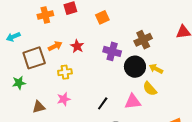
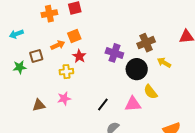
orange square: (102, 17) -> (74, 36), moved
red star: (77, 46) -> (79, 56), moved
brown square: (34, 58) -> (36, 56), size x0.6
yellow arrow: (156, 69) -> (164, 63), moved
green star: (19, 83) -> (20, 67), moved

